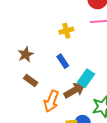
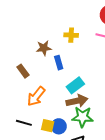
brown star: (26, 54) -> (44, 48), moved
brown arrow: (74, 90) -> (77, 101), moved

